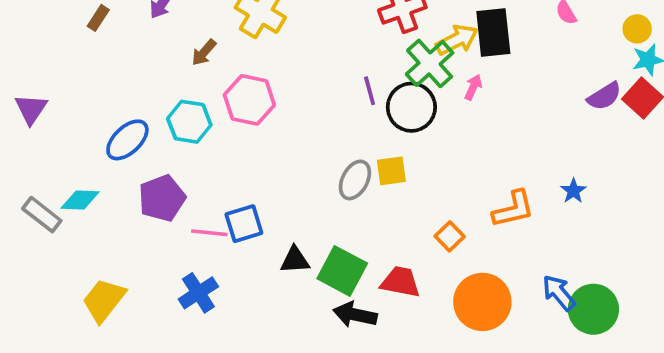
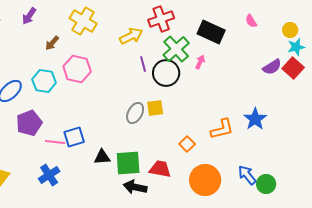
black rectangle: (493, 33) -> (211, 32), turned -60
yellow arrow: (457, 40) -> (131, 36), moved
blue star: (573, 191) -> (255, 119), size x1.6
green square: (342, 271) -> (128, 163), turned -32
green circle: (593, 309) -> (266, 184), size x0.7

